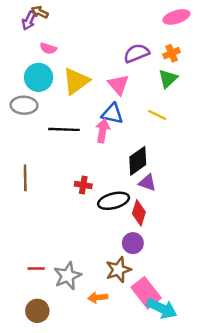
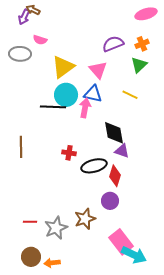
cyan circle: (39, 77) -> (66, 95), moved
gray ellipse: (24, 105) -> (20, 54), moved
black diamond: (138, 161) -> (114, 133), turned -65
brown star: (118, 270) -> (85, 219), moved
orange arrow: (98, 298) -> (52, 263), moved

